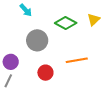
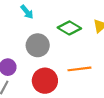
red circle: (45, 73) -> (45, 81), size x1.5

